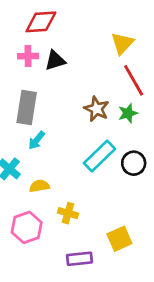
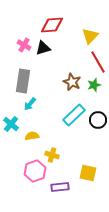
red diamond: (41, 22) -> (52, 25), moved
pink cross: (28, 56) -> (24, 45), turned 32
pink hexagon: (27, 227) -> (35, 171), moved
yellow square: (119, 239) -> (88, 173), turned 36

